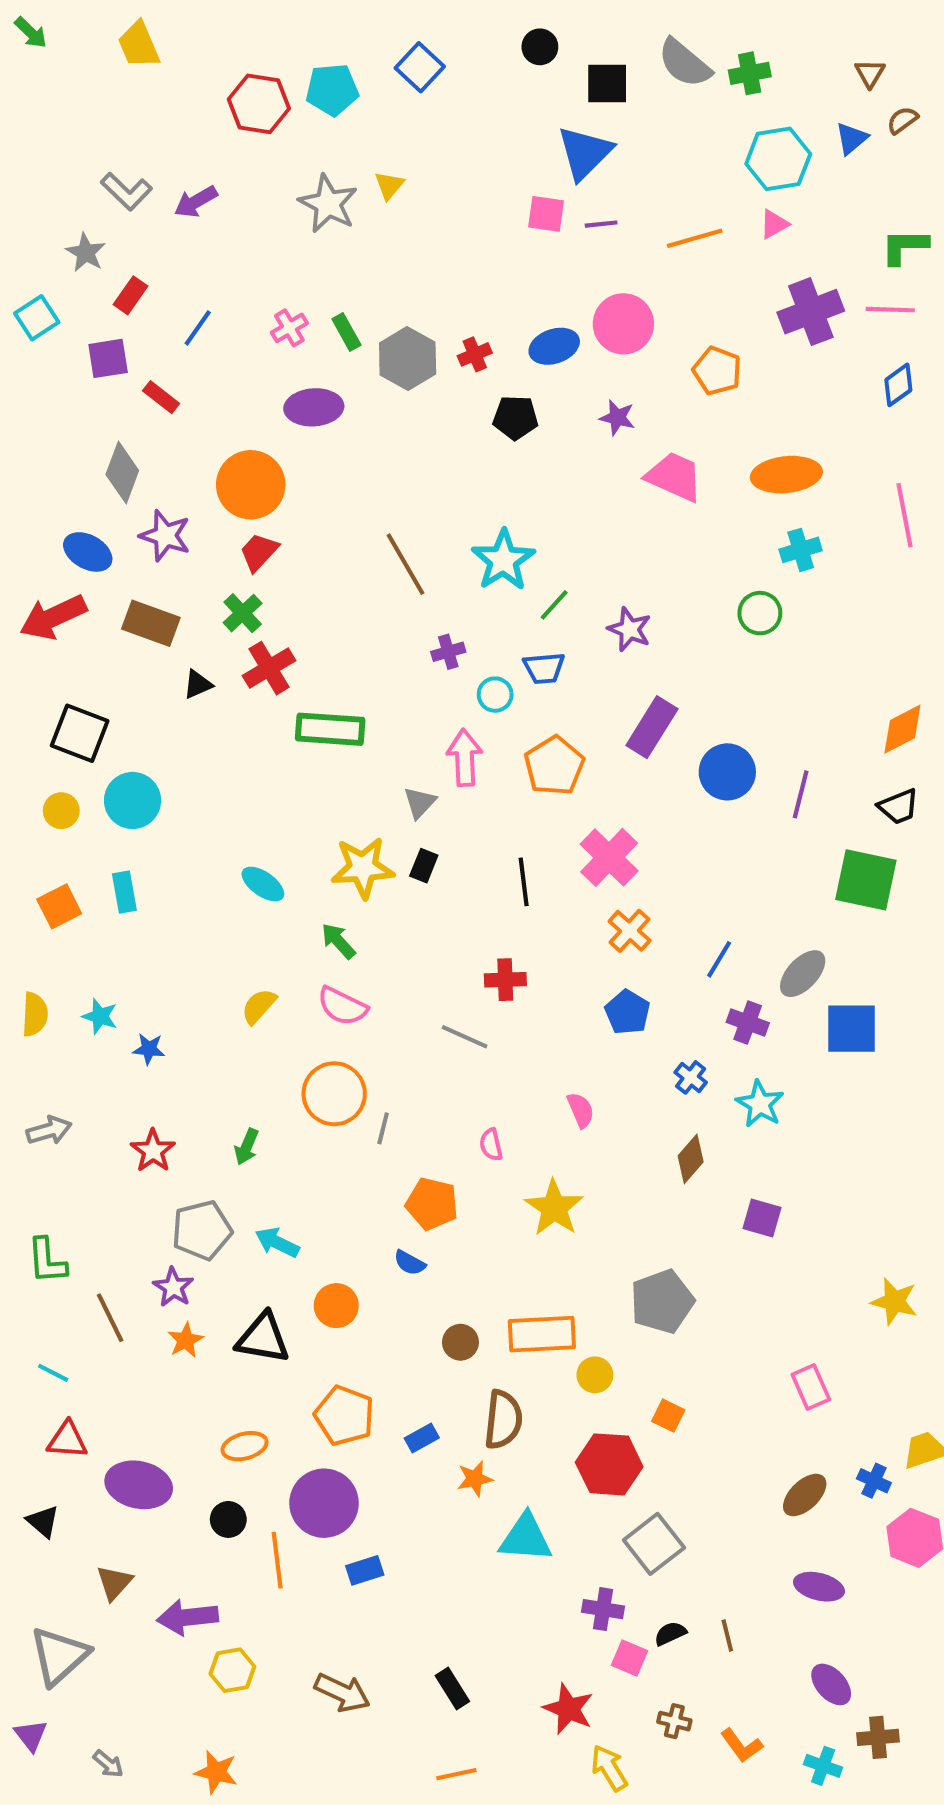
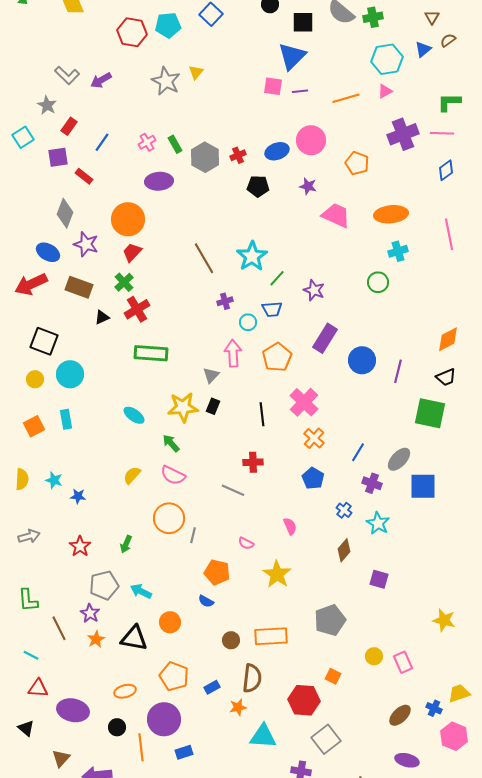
green rectangle: (330, 729) -> (151, 353), moved
pink semicircle: (491, 1145) -> (246, 543), turned -49
yellow circle: (595, 1375) -> (374, 656), moved

